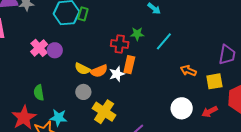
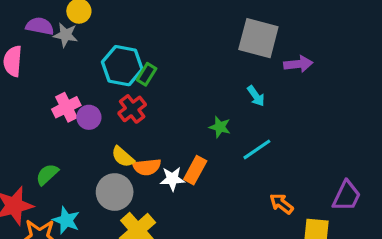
red cross: (120, 44) -> (132, 109), moved, turned 30
gray circle: (83, 92) -> (115, 192), size x1.5
green semicircle: (39, 93) -> (47, 174), turned 42

